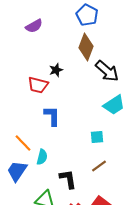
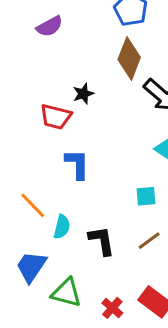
blue trapezoid: (17, 171) -> (31, 267), moved
black L-shape: (68, 179) -> (102, 241), moved

